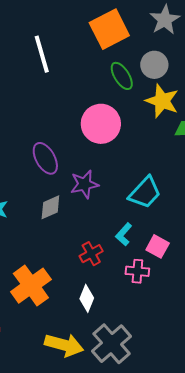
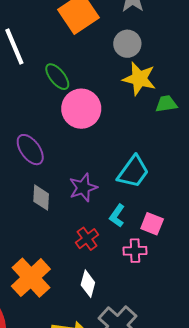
green ellipse: (122, 76) -> (57, 77), moved
purple star: (84, 184) -> (83, 188), moved
gray diamond: (50, 207) -> (41, 198), turned -56

